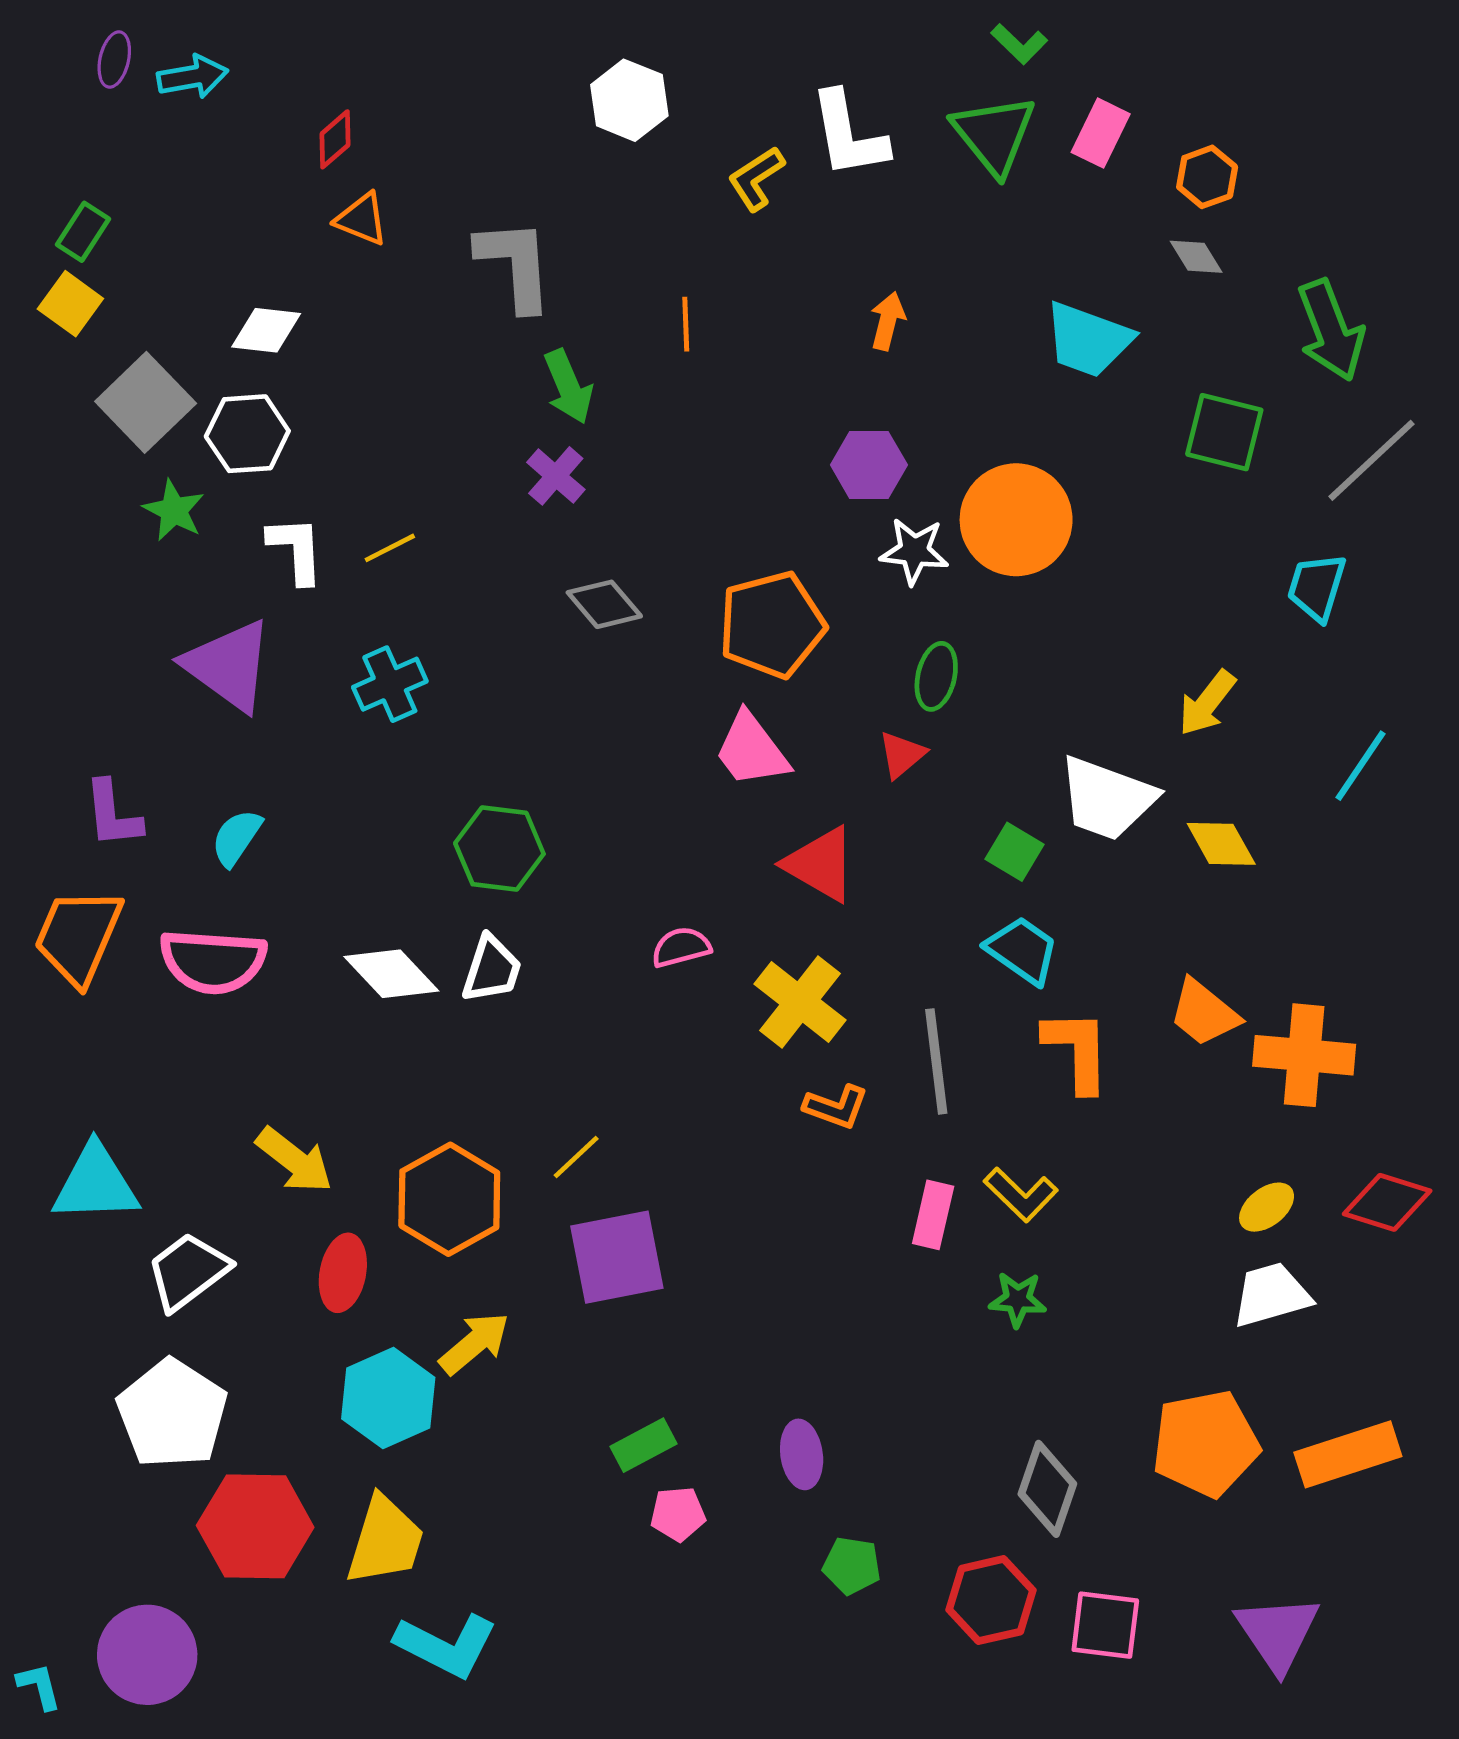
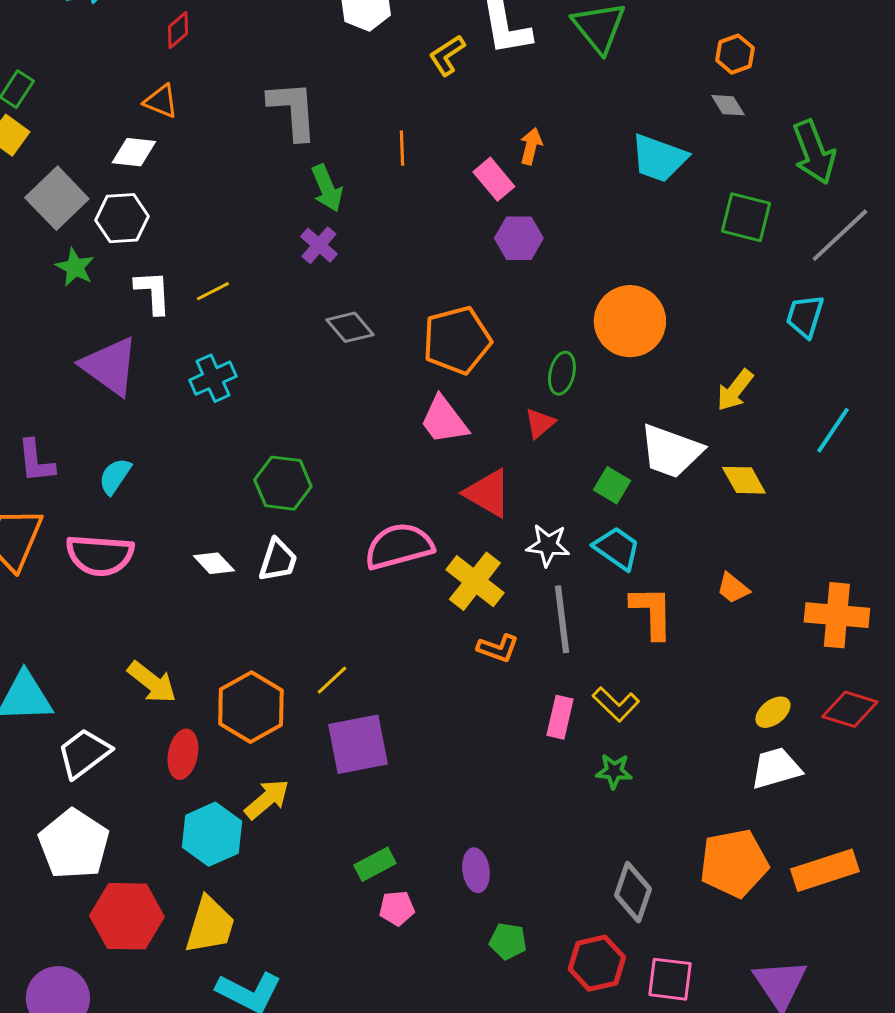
pink rectangle: (1101, 133) -> (494, 179), moved, turned -66
orange triangle: (362, 219) -> (161, 101), moved
orange circle: (1016, 520) -> (630, 321), moved
white star: (914, 551) -> (548, 545), moved
pink semicircle: (681, 947) -> (399, 546), size x1.8
white diamond: (391, 974) -> (214, 563), size x0.7
orange trapezoid: (1204, 1013) -> (733, 588), size x0.7
orange cross: (1304, 1055) -> (837, 615), moved

